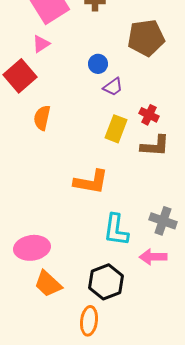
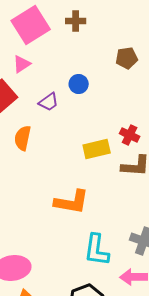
brown pentagon: (146, 38) -> (127, 58), size x0.6
purple trapezoid: (113, 87) -> (49, 102), moved
yellow rectangle: (116, 129) -> (97, 149), turned 56

